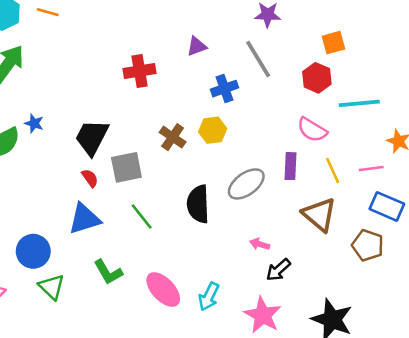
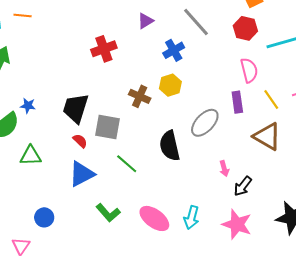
pink semicircle: (312, 130) -> (249, 70), turned -125
gray square: (126, 167) -> (107, 127), turned 32
pink arrow: (260, 244) -> (224, 169), turned -112
blue circle: (33, 251) -> (44, 217), moved, size x0.7
green triangle: (51, 287) -> (31, 156), moved, turned -35

